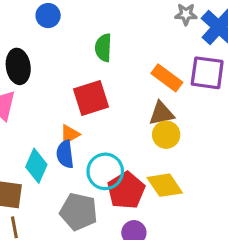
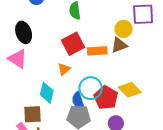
orange rectangle: (167, 78) -> (97, 51), moved, turned -30
yellow circle: (166, 135) -> (124, 29), moved
blue semicircle: (65, 154) -> (78, 101), moved

